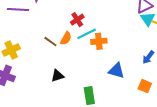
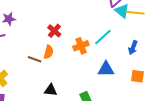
cyan line: (87, 34) -> (103, 37), moved
black triangle: (57, 76) -> (51, 90), turned 40

